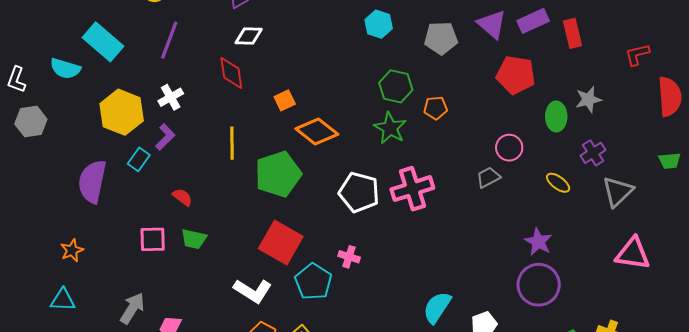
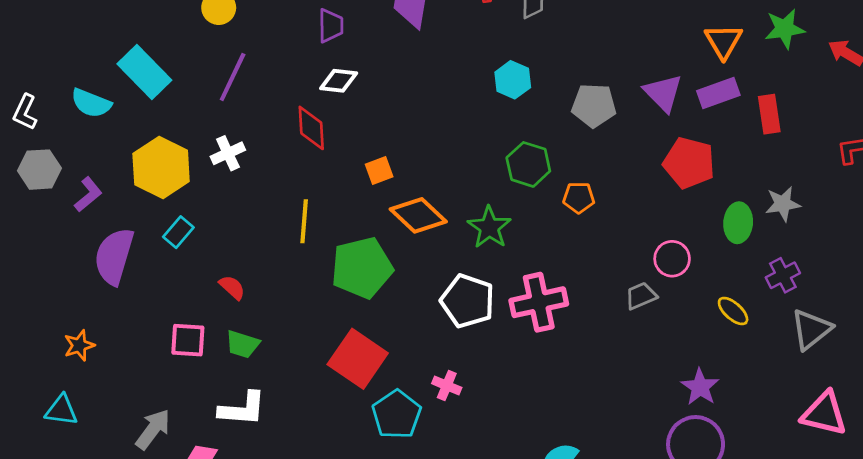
green star: (390, 128) -> (489, 227), moved
purple L-shape: (165, 137) -> (88, 194), moved
white L-shape: (253, 291) -> (242, 409), moved, turned -33

